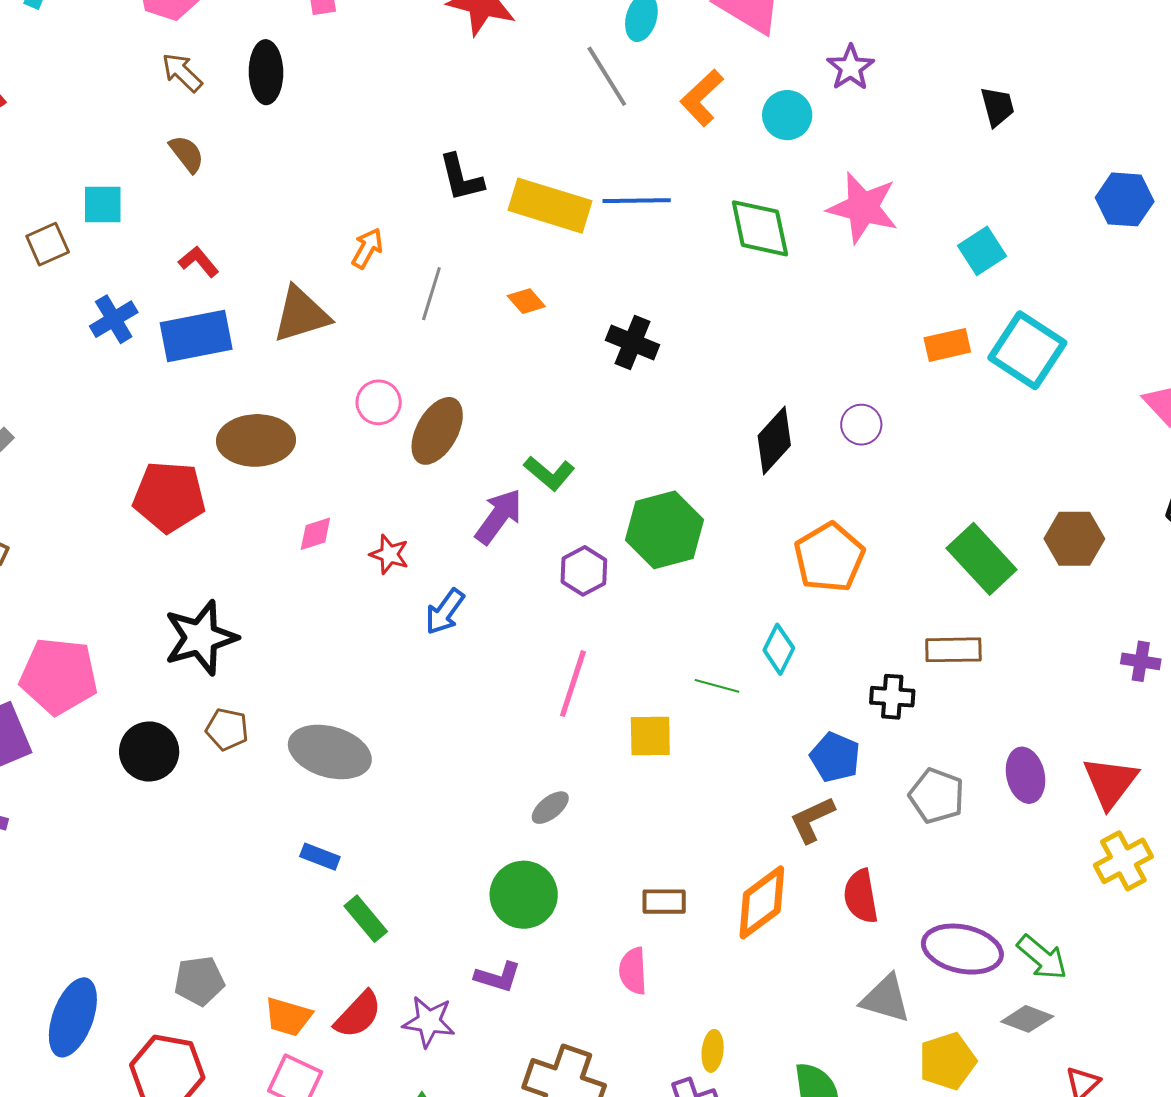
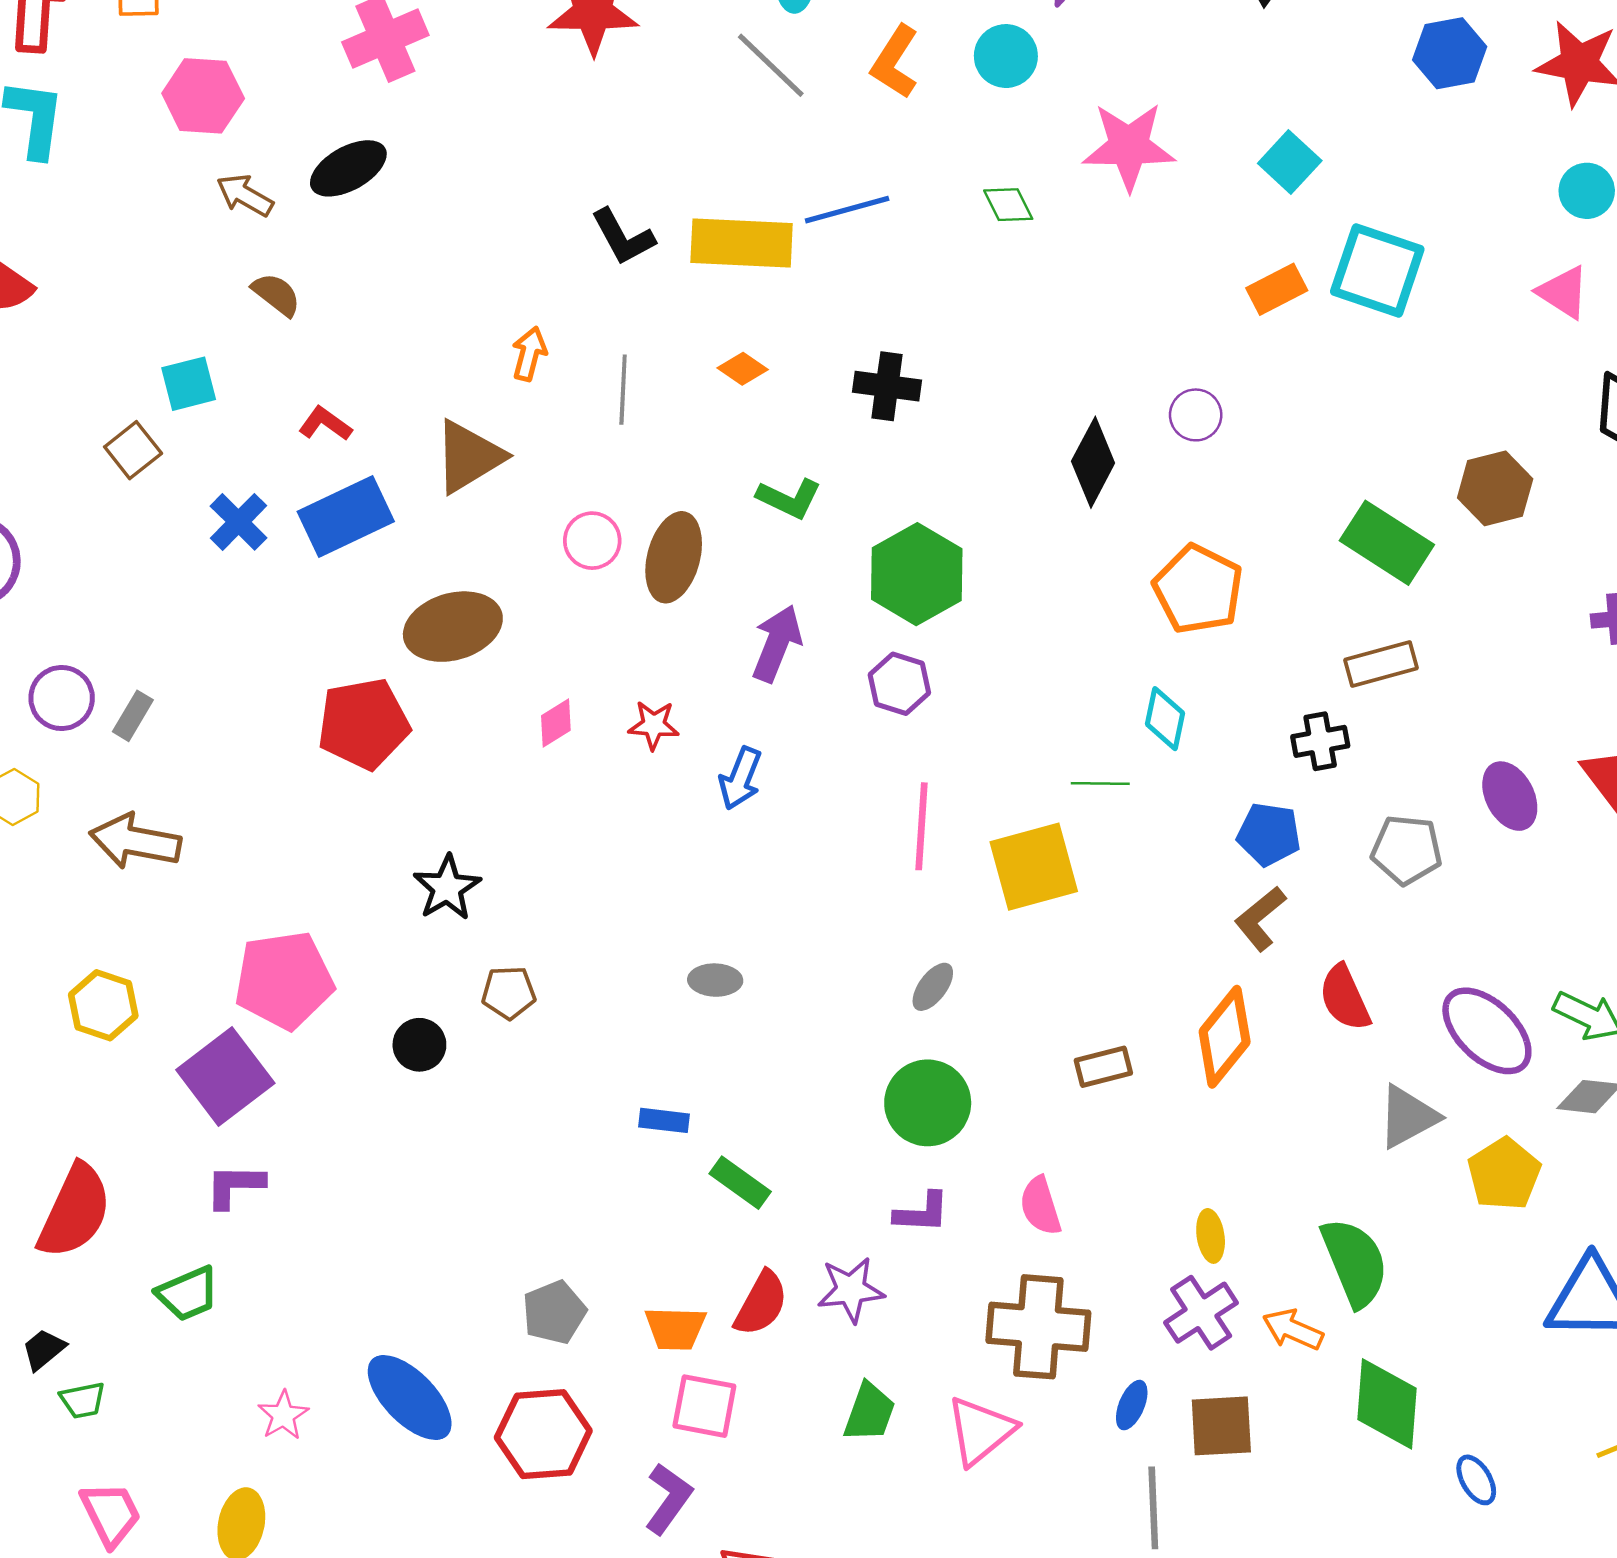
black ellipse: (266, 72) -> (348, 168), turned 76
green diamond: (760, 228) -> (1008, 205), size x0.6
green L-shape: (549, 473) -> (789, 498), moved
green hexagon: (664, 530) -> (917, 574), moved
black star: (201, 638) -> (447, 888), size x0.7
yellow square: (650, 736) -> (1034, 867), size x1.5
black circle: (149, 752) -> (419, 1045), size x0.7
gray ellipse: (330, 752) -> (715, 980), moved, size x0.5
purple ellipse: (962, 949) -> (1487, 1031), turned 46
pink semicircle: (633, 971) -> (1040, 1206), moved
gray triangle: (886, 999) -> (1408, 1117), turned -30
blue ellipse: (73, 1017) -> (410, 1398), turned -50

